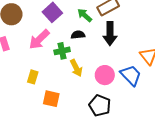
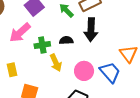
black semicircle: (78, 35) -> (66, 40), moved
yellow rectangle: (33, 77) -> (12, 70), turned -32

